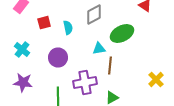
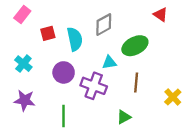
cyan semicircle: (68, 28) -> (75, 39), size x1.5
brown line: (110, 66) -> (136, 83), moved
purple cross: (85, 82) -> (94, 86), moved, turned 30

